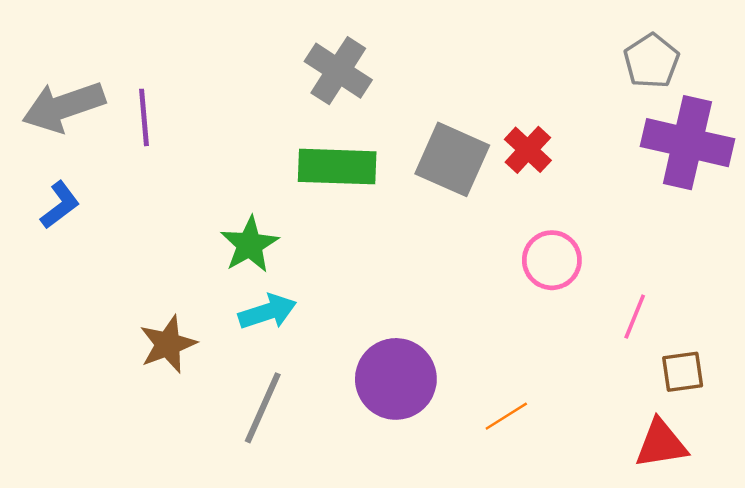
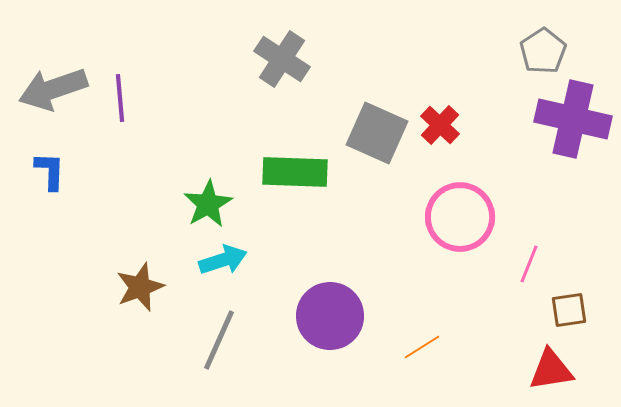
green rectangle: (337, 167) -> (295, 172), moved
blue L-shape: (60, 205) -> (50, 171), turned -51
pink circle: (552, 260) -> (460, 217), size x1.4

